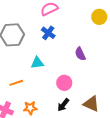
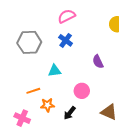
black arrow: (63, 105) -> (70, 113), moved
orange star: (30, 108) -> (47, 105), moved

